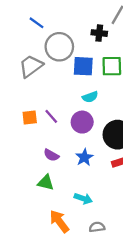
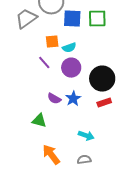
cyan semicircle: (90, 97) -> (69, 48), moved
orange square: (30, 118) -> (52, 42), moved
purple semicircle: (51, 155) -> (54, 99), moved
cyan arrow: (83, 198) -> (86, 136), moved

